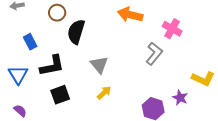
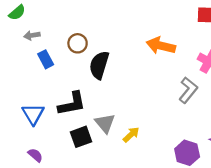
blue rectangle: (30, 42) -> (46, 59), moved
gray triangle: (99, 65) -> (105, 123), moved

